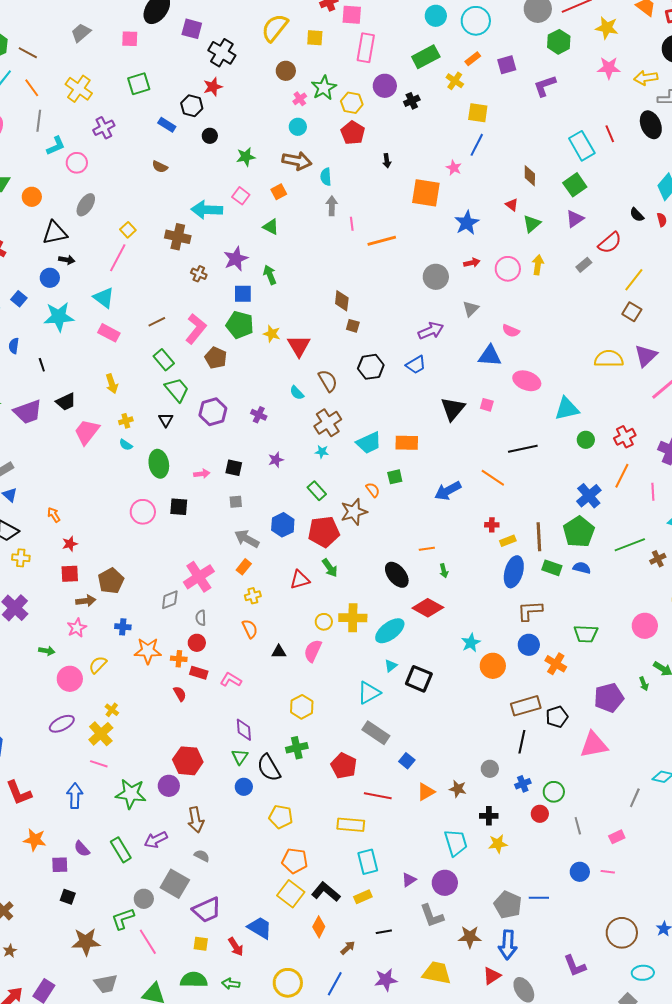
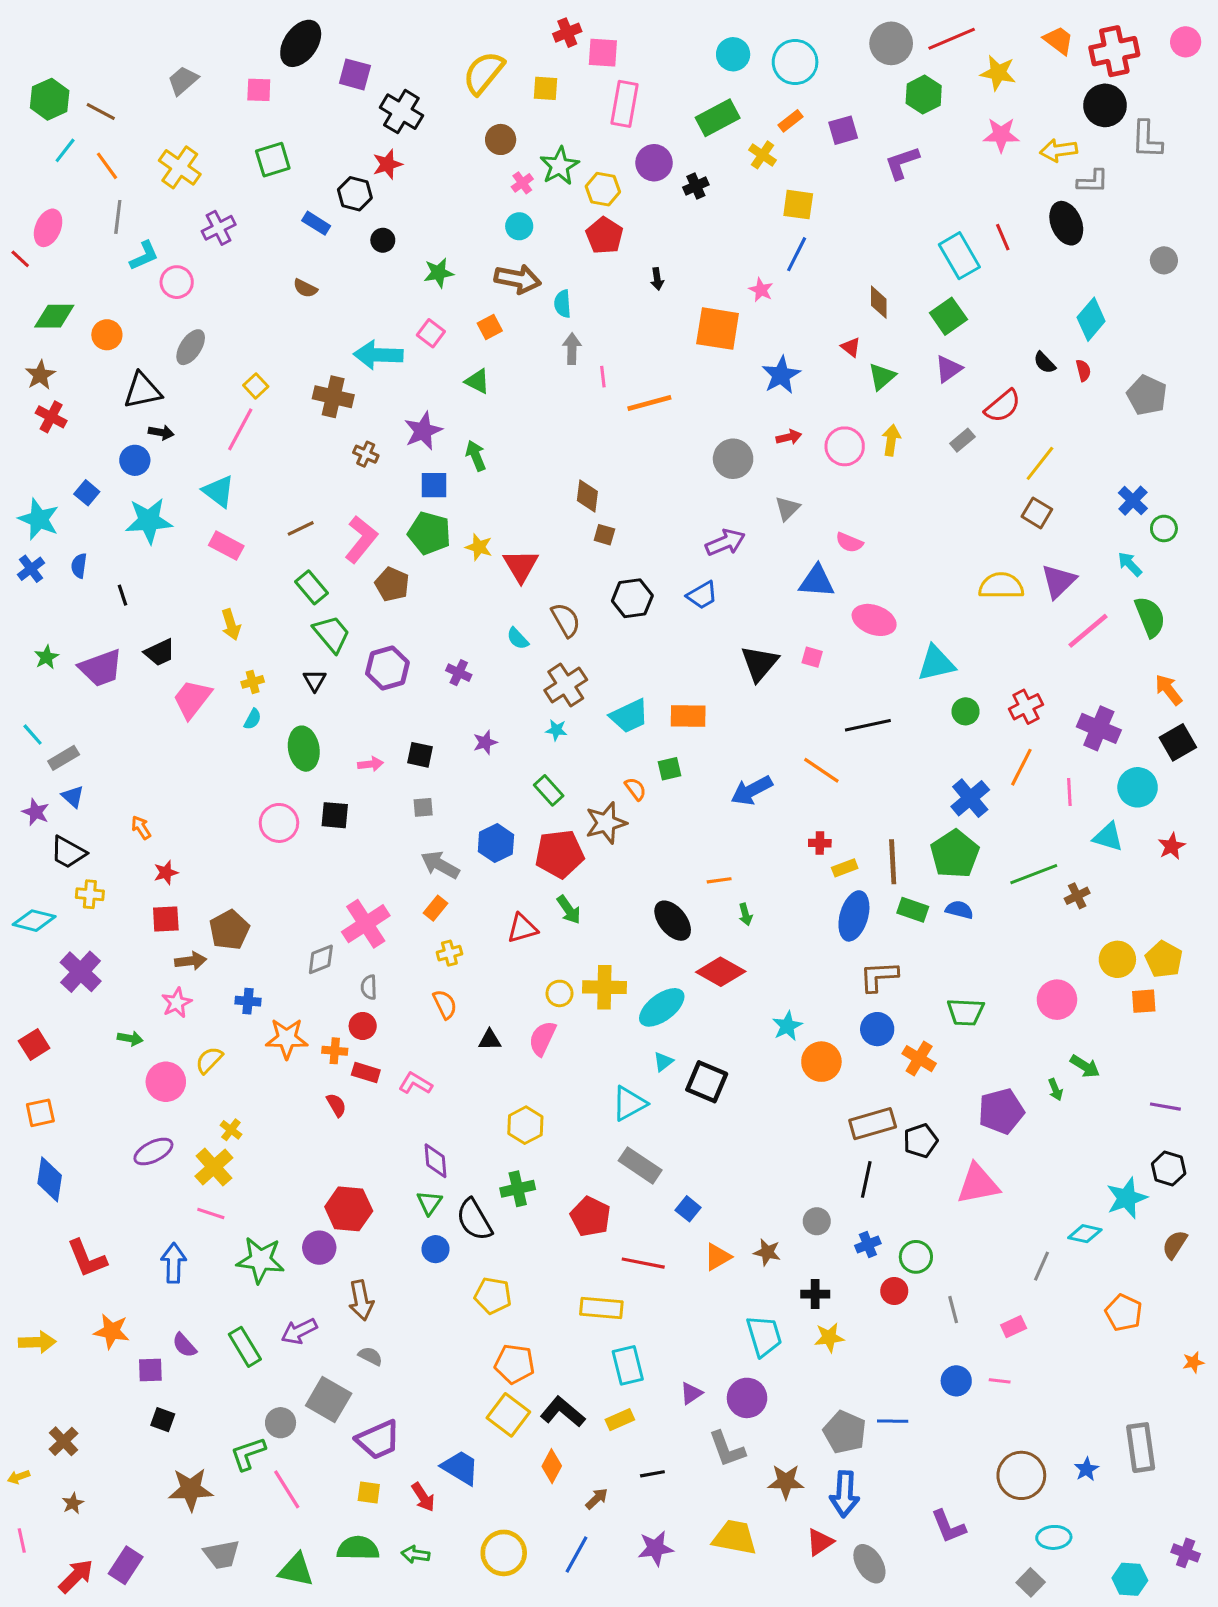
cyan semicircle: (126, 445) -> (253, 719), turned -96

